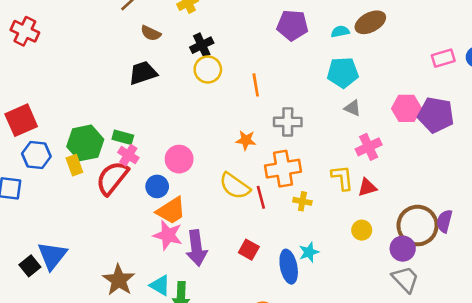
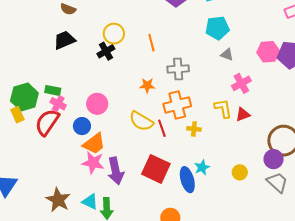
black cross: (202, 45) -> (106, 51), moved
yellow circle: (362, 230) -> (240, 172), moved
red square: (249, 250) -> (156, 169), size x1.8

